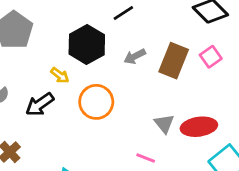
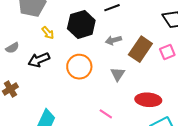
yellow arrow: (60, 75) -> (48, 33), moved
gray triangle: (164, 124) -> (118, 74), moved

